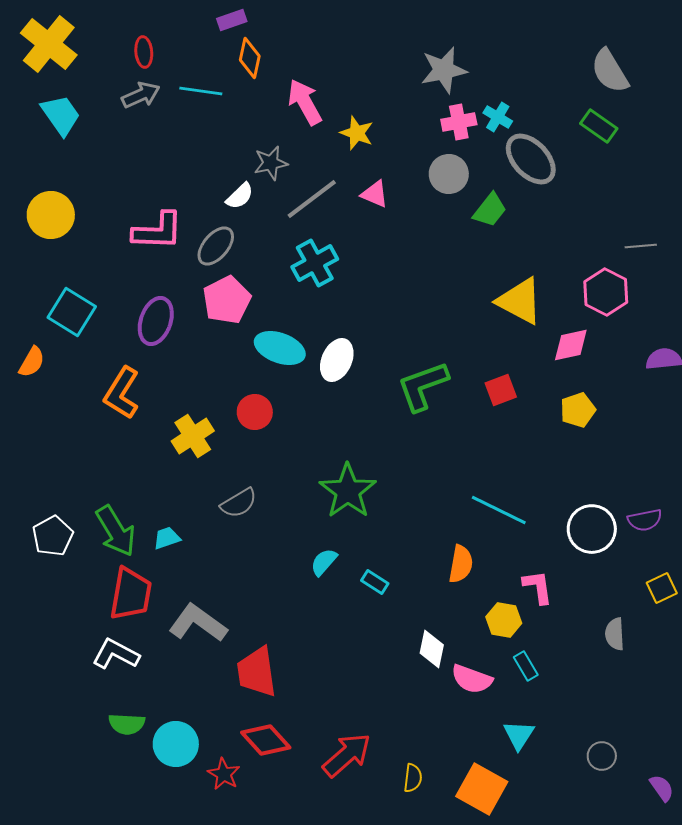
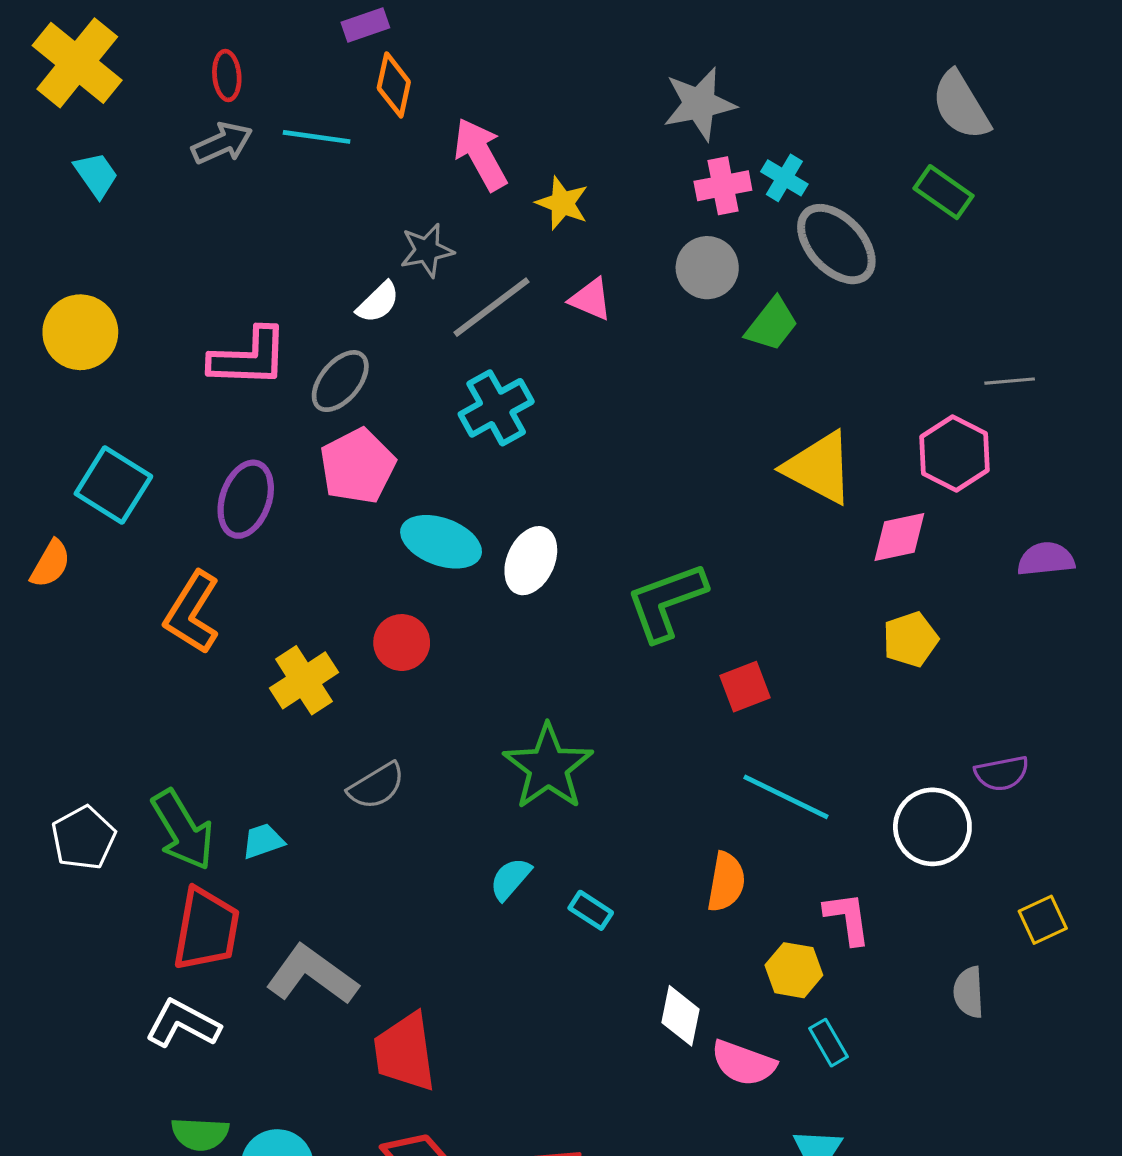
cyan trapezoid: (61, 115) -> (96, 175), size x0.7
red square: (501, 390) -> (745, 687), moved
purple semicircle: (645, 520) -> (1002, 773), moved

